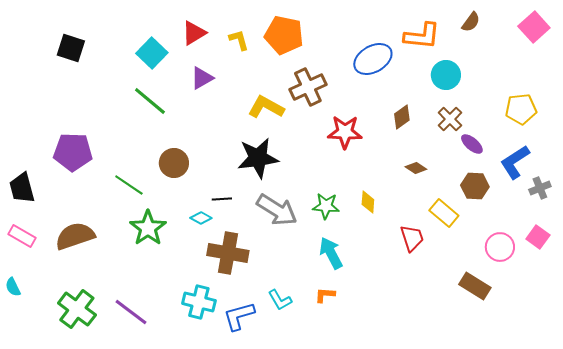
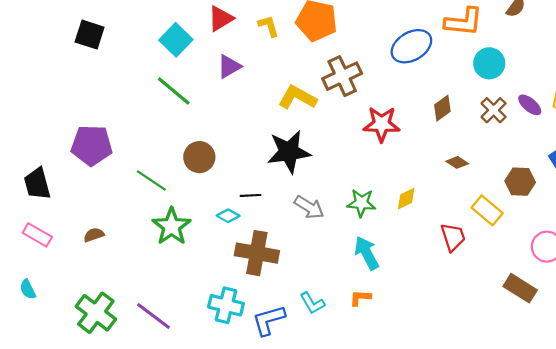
purple ellipse: (472, 144) -> (530, 105), moved
yellow diamond: (368, 202) -> (406, 199), turned 60
gray arrow: (277, 210) -> (309, 207), size x0.7
brown semicircle: (75, 236) -> (94, 235), size x0.5

